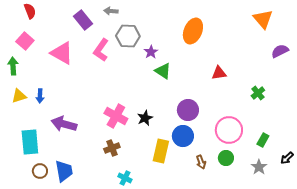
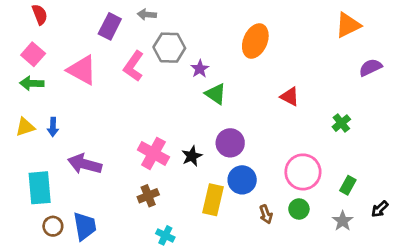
orange triangle: (263, 19) -> (348, 25), turned 45
purple rectangle: (83, 20) -> (110, 26), turned 66
green arrow: (13, 66) -> (32, 83), moved, turned -84
red triangle: (219, 73) -> (290, 97), turned 35
purple circle: (188, 110) -> (230, 143), moved

